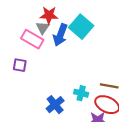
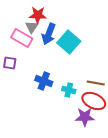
cyan square: (81, 27) -> (69, 42), moved
blue cross: (55, 105) -> (44, 81), moved, turned -30

